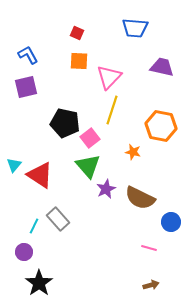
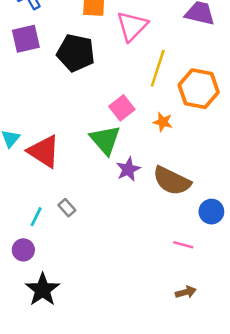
yellow line: (112, 110) -> (158, 68), moved
black pentagon: (65, 123) -> (76, 53), moved
pink square: (90, 138) -> (122, 108), moved
gray rectangle: (58, 219) -> (67, 208), size x0.6

